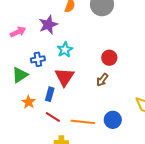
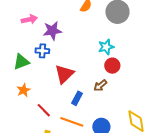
purple star: (48, 25) -> (52, 31), moved
cyan star: (65, 50) -> (106, 47), moved
blue rectangle: (50, 94) -> (77, 98), moved

